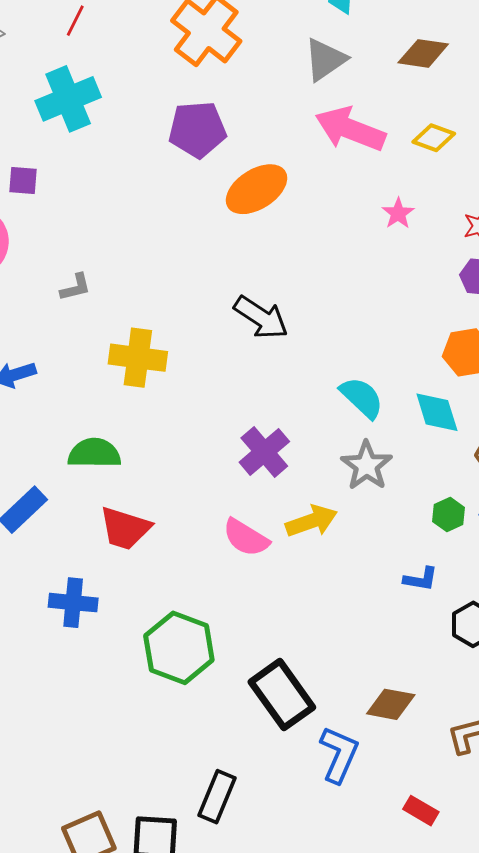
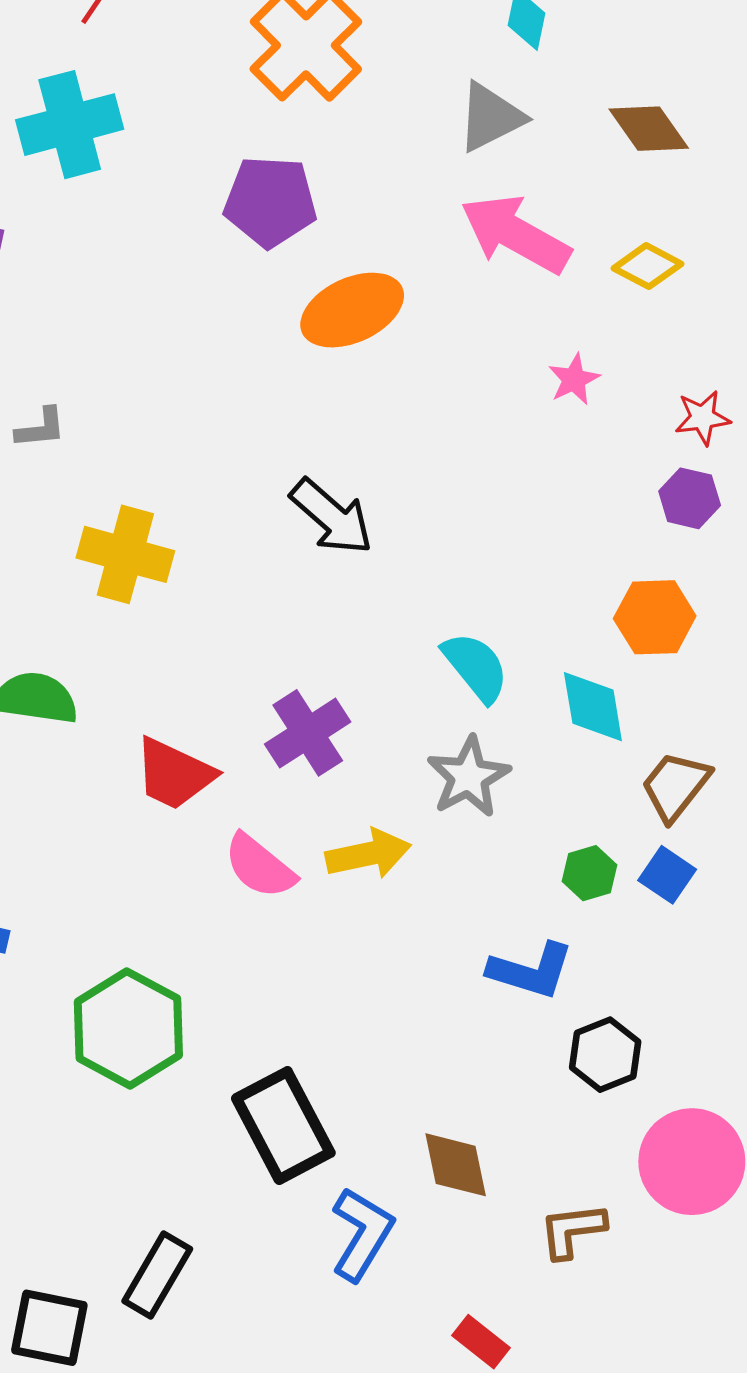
brown diamond: (423, 53) -> (649, 129), turned 39
red trapezoid: (125, 528) -> (174, 774), moved
blue L-shape: (421, 579) -> (531, 971), size x1.5
brown diamond: (391, 704) -> (456, 1165), turned 60

